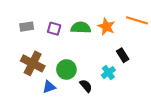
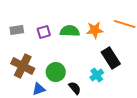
orange star: (106, 27) -> (95, 30), turned -30
purple square: (54, 29) -> (44, 32), turned -32
black rectangle: (123, 55) -> (111, 58), size x1.5

